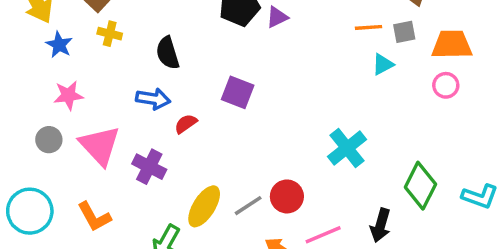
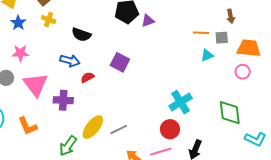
black semicircle: (168, 53) -> (81, 35), turned -60
purple cross: (149, 167) -> (63, 100), turned -30
green diamond: (420, 186) -> (230, 113), moved, turned -40
red circle: (287, 196) -> (170, 129), moved

